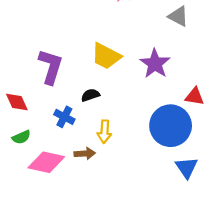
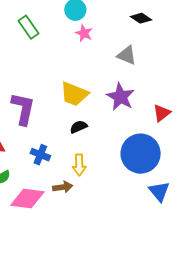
gray triangle: (178, 16) -> (127, 55), moved
black semicircle: (90, 95) -> (79, 127), moved
red triangle: (195, 96) -> (162, 113), moved, turned -42

